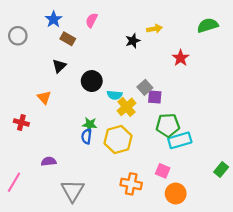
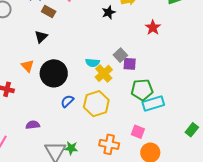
black circle: (92, 81) -> (54, 73), moved, size x1.4
green star: (90, 124) -> (71, 148), moved
blue semicircle: (87, 136) -> (67, 101), turned 40

